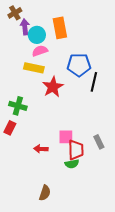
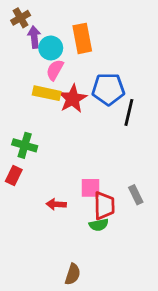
pink semicircle: (40, 51) -> (55, 70), turned -42
red star: (53, 87) -> (73, 99), moved
brown semicircle: (45, 193) -> (73, 274), moved

